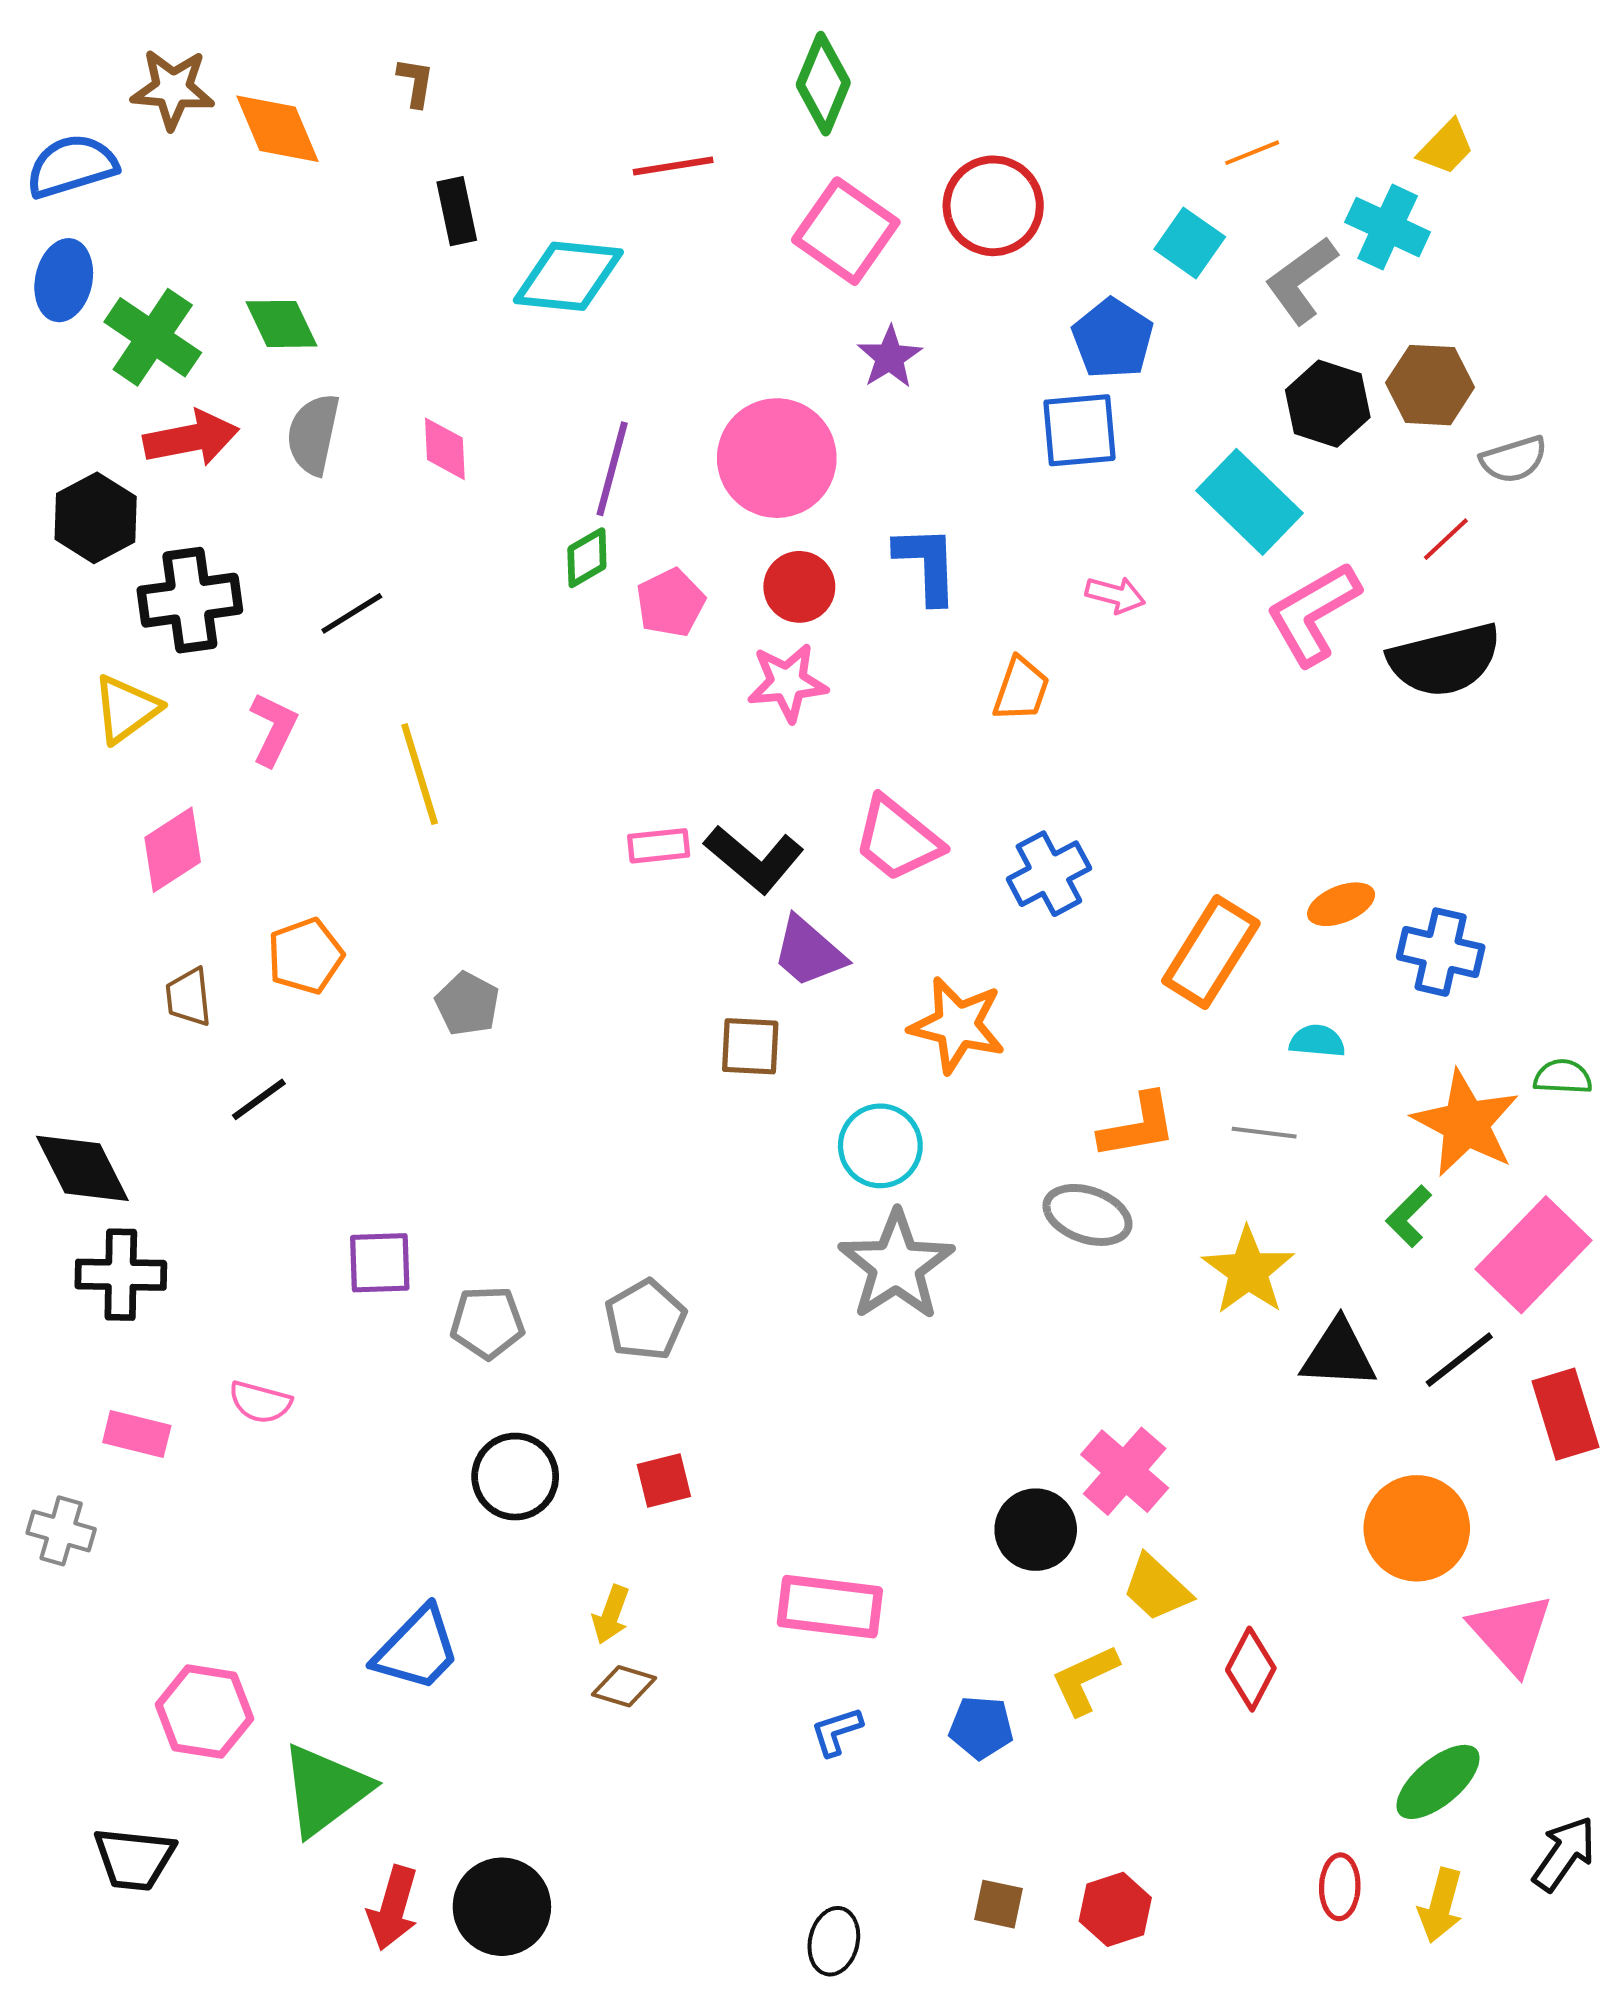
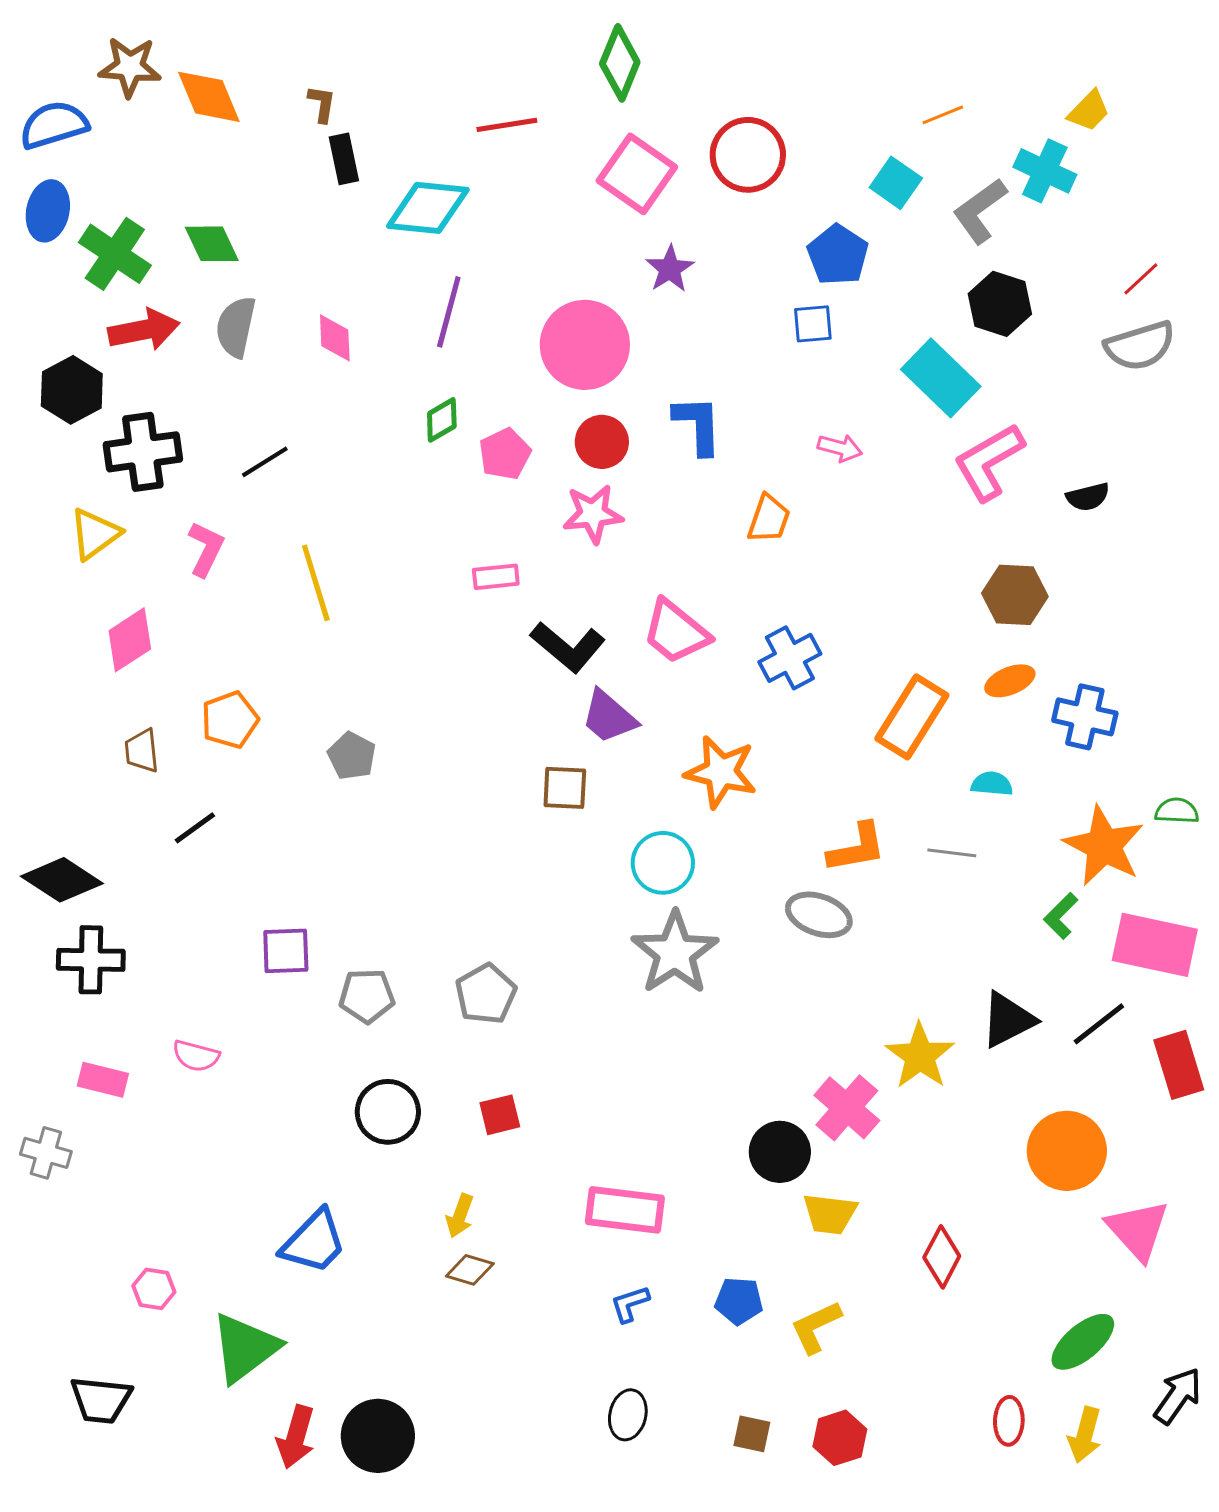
brown L-shape: (416, 82) -> (322, 104), moved
brown hexagon: (1430, 385) -> (1015, 595), moved
blue square: (1079, 430) -> (813, 324), size x0.7
gray semicircle: (1514, 459) -> (1140, 346), size x1.4
purple line: (612, 469) -> (449, 312), moved
red line: (1446, 539) -> (1141, 279), moved
black semicircle: (1445, 660) -> (1088, 497), size x0.5
pink rectangle: (659, 846) -> (496, 577), moved
black diamond: (82, 1168) -> (62, 880), turned -30
pink rectangle: (1534, 1255) -> (1155, 945), turned 58
yellow star: (1248, 1271) -> (920, 1056), moved
black triangle: (1338, 1354) -> (1008, 1020), turned -30
yellow trapezoid: (1157, 1588) -> (830, 1214), moved, turned -36
yellow L-shape: (1085, 1680) -> (816, 1327), moved
pink hexagon: (204, 1712) -> (154, 1289), size x0.6
black ellipse: (834, 1941) -> (628, 1415), moved

